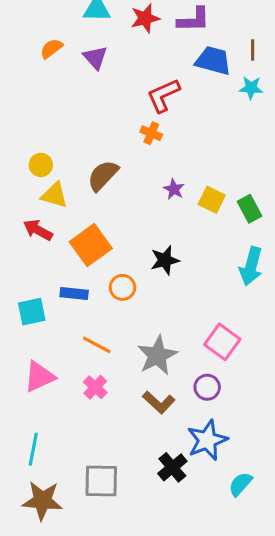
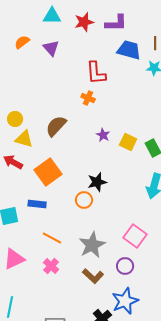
red L-shape: (163, 95) -> (96, 73), turned -70
orange circle: (122, 287) -> (84, 200), moved

